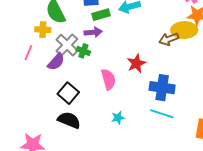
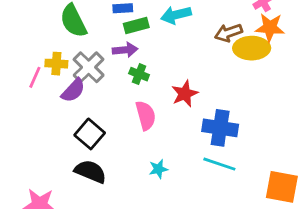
yellow cross: (43, 30) -> (56, 64), moved
brown arrow: (169, 39) -> (228, 33), moved
green cross: (83, 51) -> (139, 74), moved

